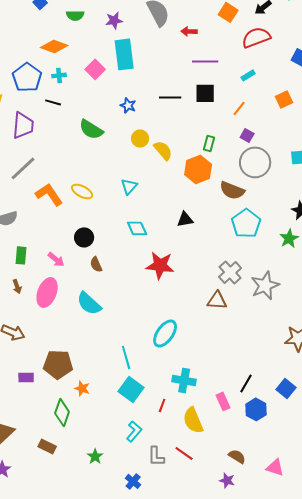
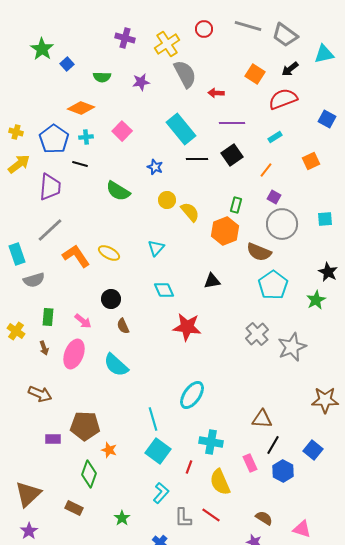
cyan rectangle: (124, 54) -> (181, 129), moved, turned -32
black square: (205, 93) -> (232, 155), turned -35
brown triangle: (217, 300) -> (262, 419), moved

